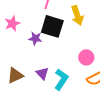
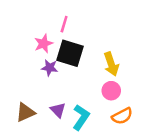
yellow arrow: (77, 15) -> (111, 64), moved
pink star: (12, 23) -> (44, 44), moved

